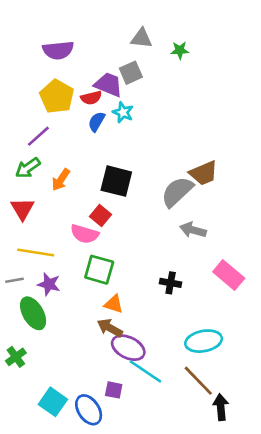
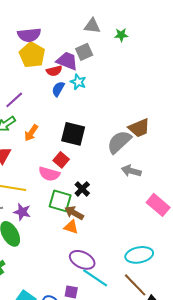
yellow pentagon: (57, 96) -> (32, 55), moved
black cross: (171, 283) -> (82, 189), moved, turned 35
brown arrow: (110, 328) -> (74, 213), moved

